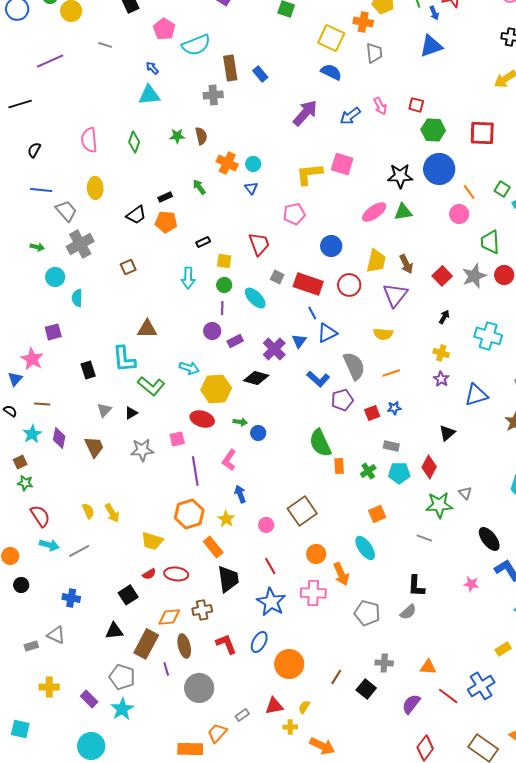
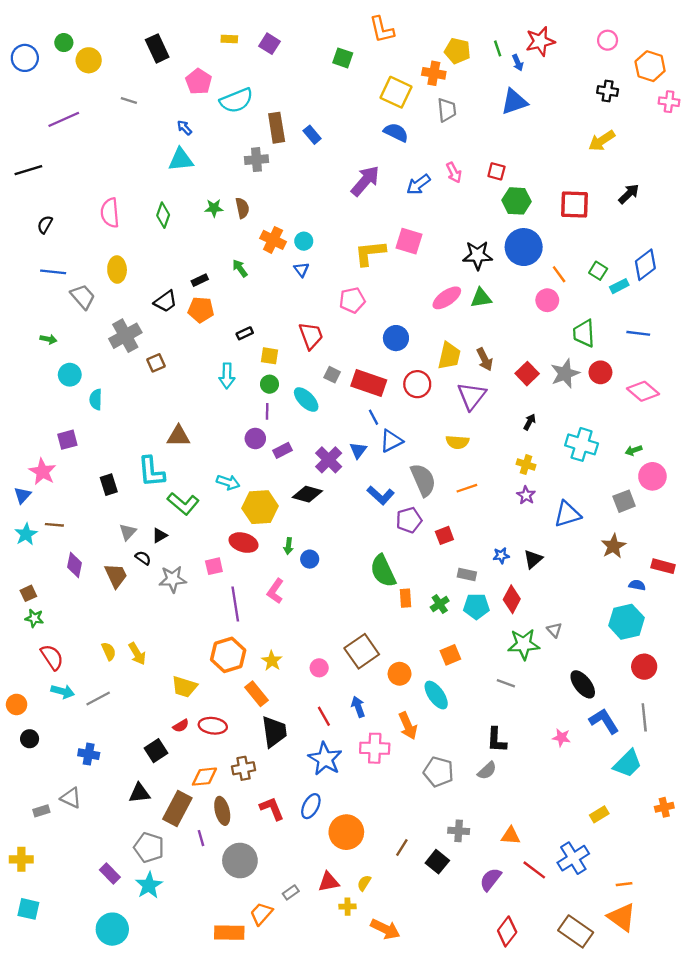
gray cross: (80, 244) -> (125, 336), moved
blue star: (394, 408) -> (501, 556), moved
black semicircle: (10, 411) -> (143, 558), moved
green arrow: (240, 422) -> (288, 546), turned 88
cyan star: (32, 434) -> (26, 534), moved
blue arrow: (240, 494) -> (358, 707), moved
orange circle: (316, 554) -> (400, 674), moved
yellow cross: (49, 687) -> (21, 859), moved

